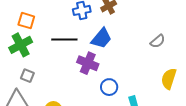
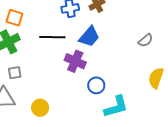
gray square: (27, 76) -> (15, 73), turned -32

